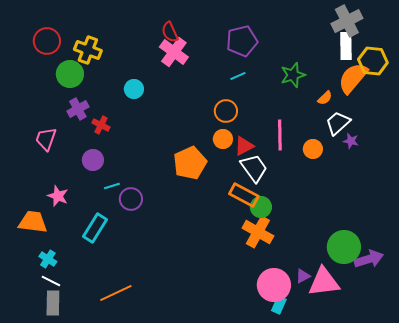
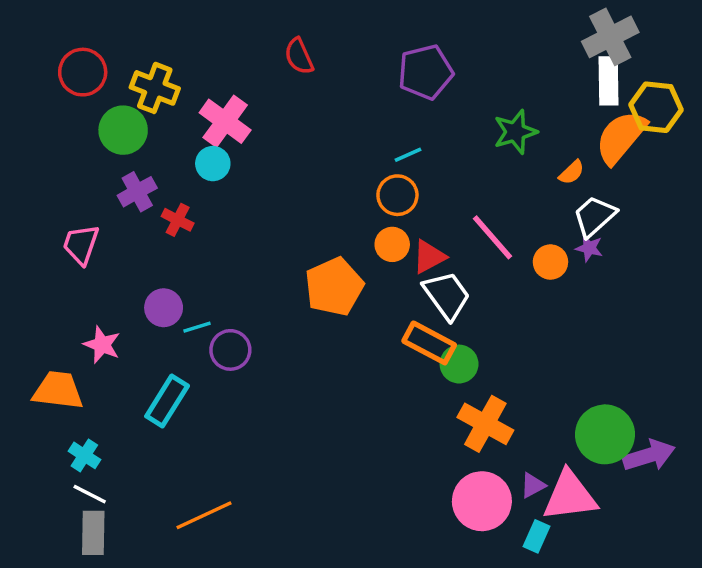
pink cross: (174, 52) -> (225, 121), moved
cyan line: (238, 76) -> (408, 155), moved
cyan circle: (134, 89) -> (213, 164), moved
pink line: (280, 135) -> (492, 237), turned -40
purple star: (351, 141) -> (589, 248), moved
purple circle: (93, 160) -> (164, 308), moved
orange cross: (258, 232) -> (485, 424), moved
cyan rectangle: (279, 305) -> (536, 536), moved

